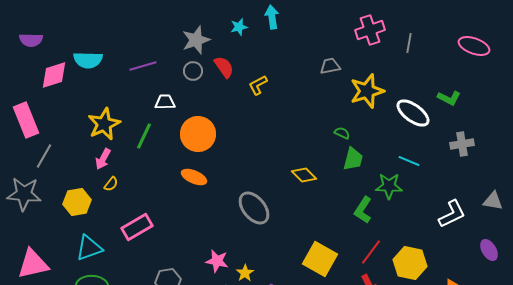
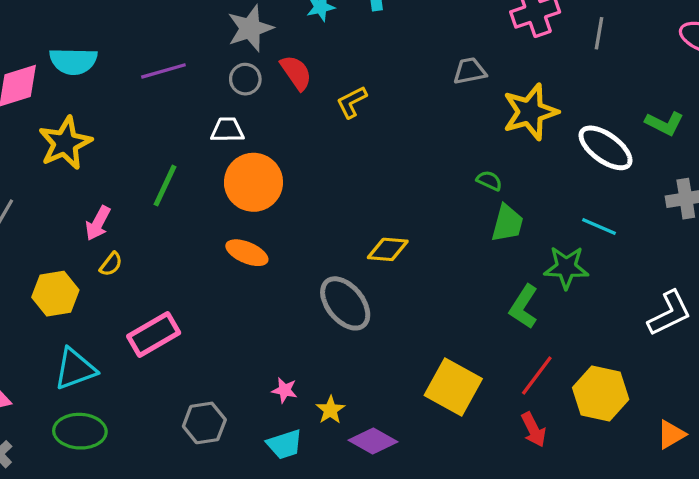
white trapezoid: (165, 102) -> (227, 130), moved
yellow star: (104, 124) -> (65, 143), moved
yellow diamond: (304, 175) -> (388, 249), moved, turned -40
pink star: (217, 261) -> (285, 390), size x0.7

